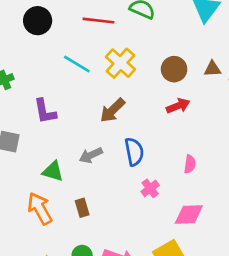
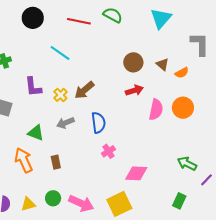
yellow cross: (120, 63) -> (60, 95), moved, size x0.6
brown triangle: (212, 69) -> (162, 64), turned 40
pink semicircle: (190, 164) -> (156, 110), moved, size x1.5

